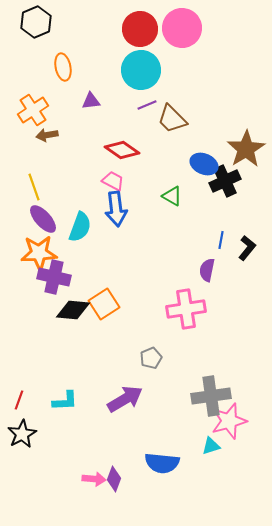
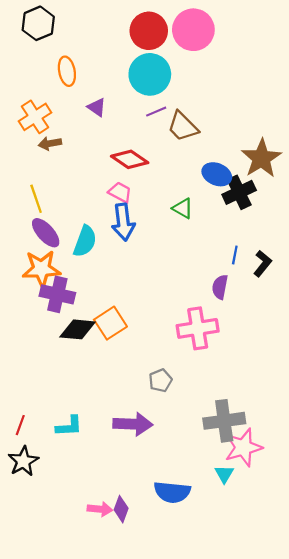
purple triangle: (91, 101) -> (97, 107), turned 42
purple arrow: (125, 399) -> (133, 424), turned 33
cyan triangle: (211, 446) -> (224, 474), turned -42

